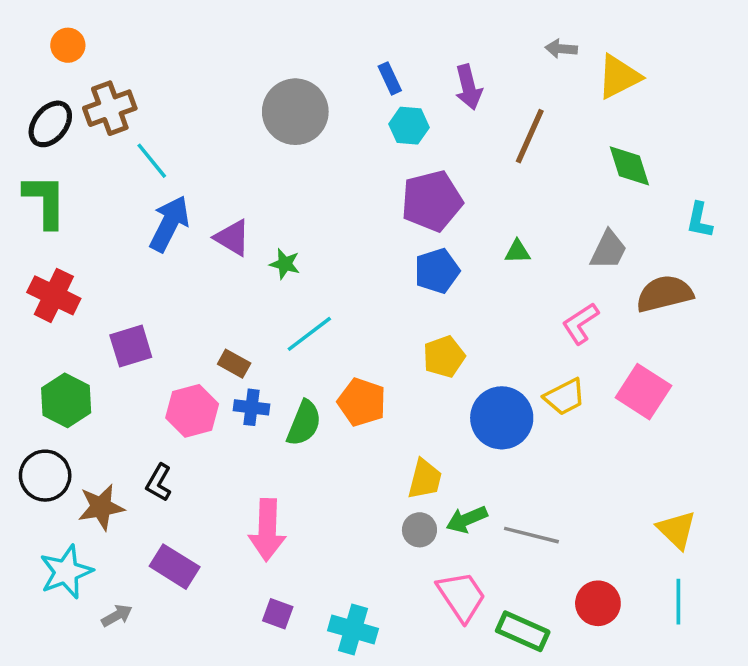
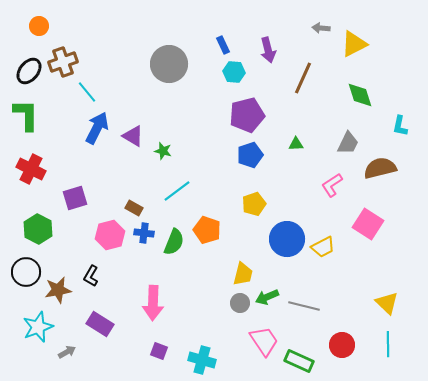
yellow trapezoid: (565, 397) -> (323, 247), moved

